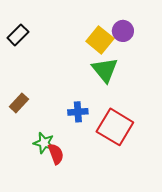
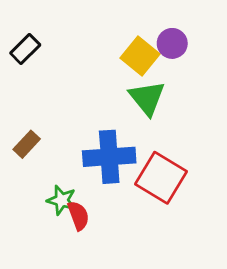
blue cross: (78, 112) -> (109, 157), size x1.8

